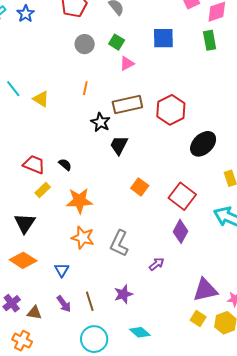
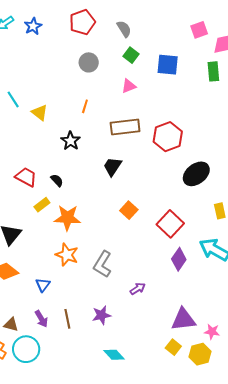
green square: (117, 42) -> (131, 55), moved
black star: (101, 122) -> (70, 141), moved
yellow rectangle: (43, 190) -> (42, 205), moved
purple diamond: (181, 231) -> (179, 259), moved
cyan circle: (94, 339) -> (26, 349), moved

